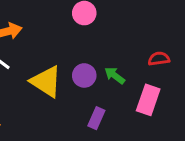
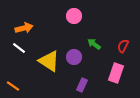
red semicircle: (159, 59) -> (123, 46), turned -56
green arrow: (115, 75) -> (94, 44), moved

